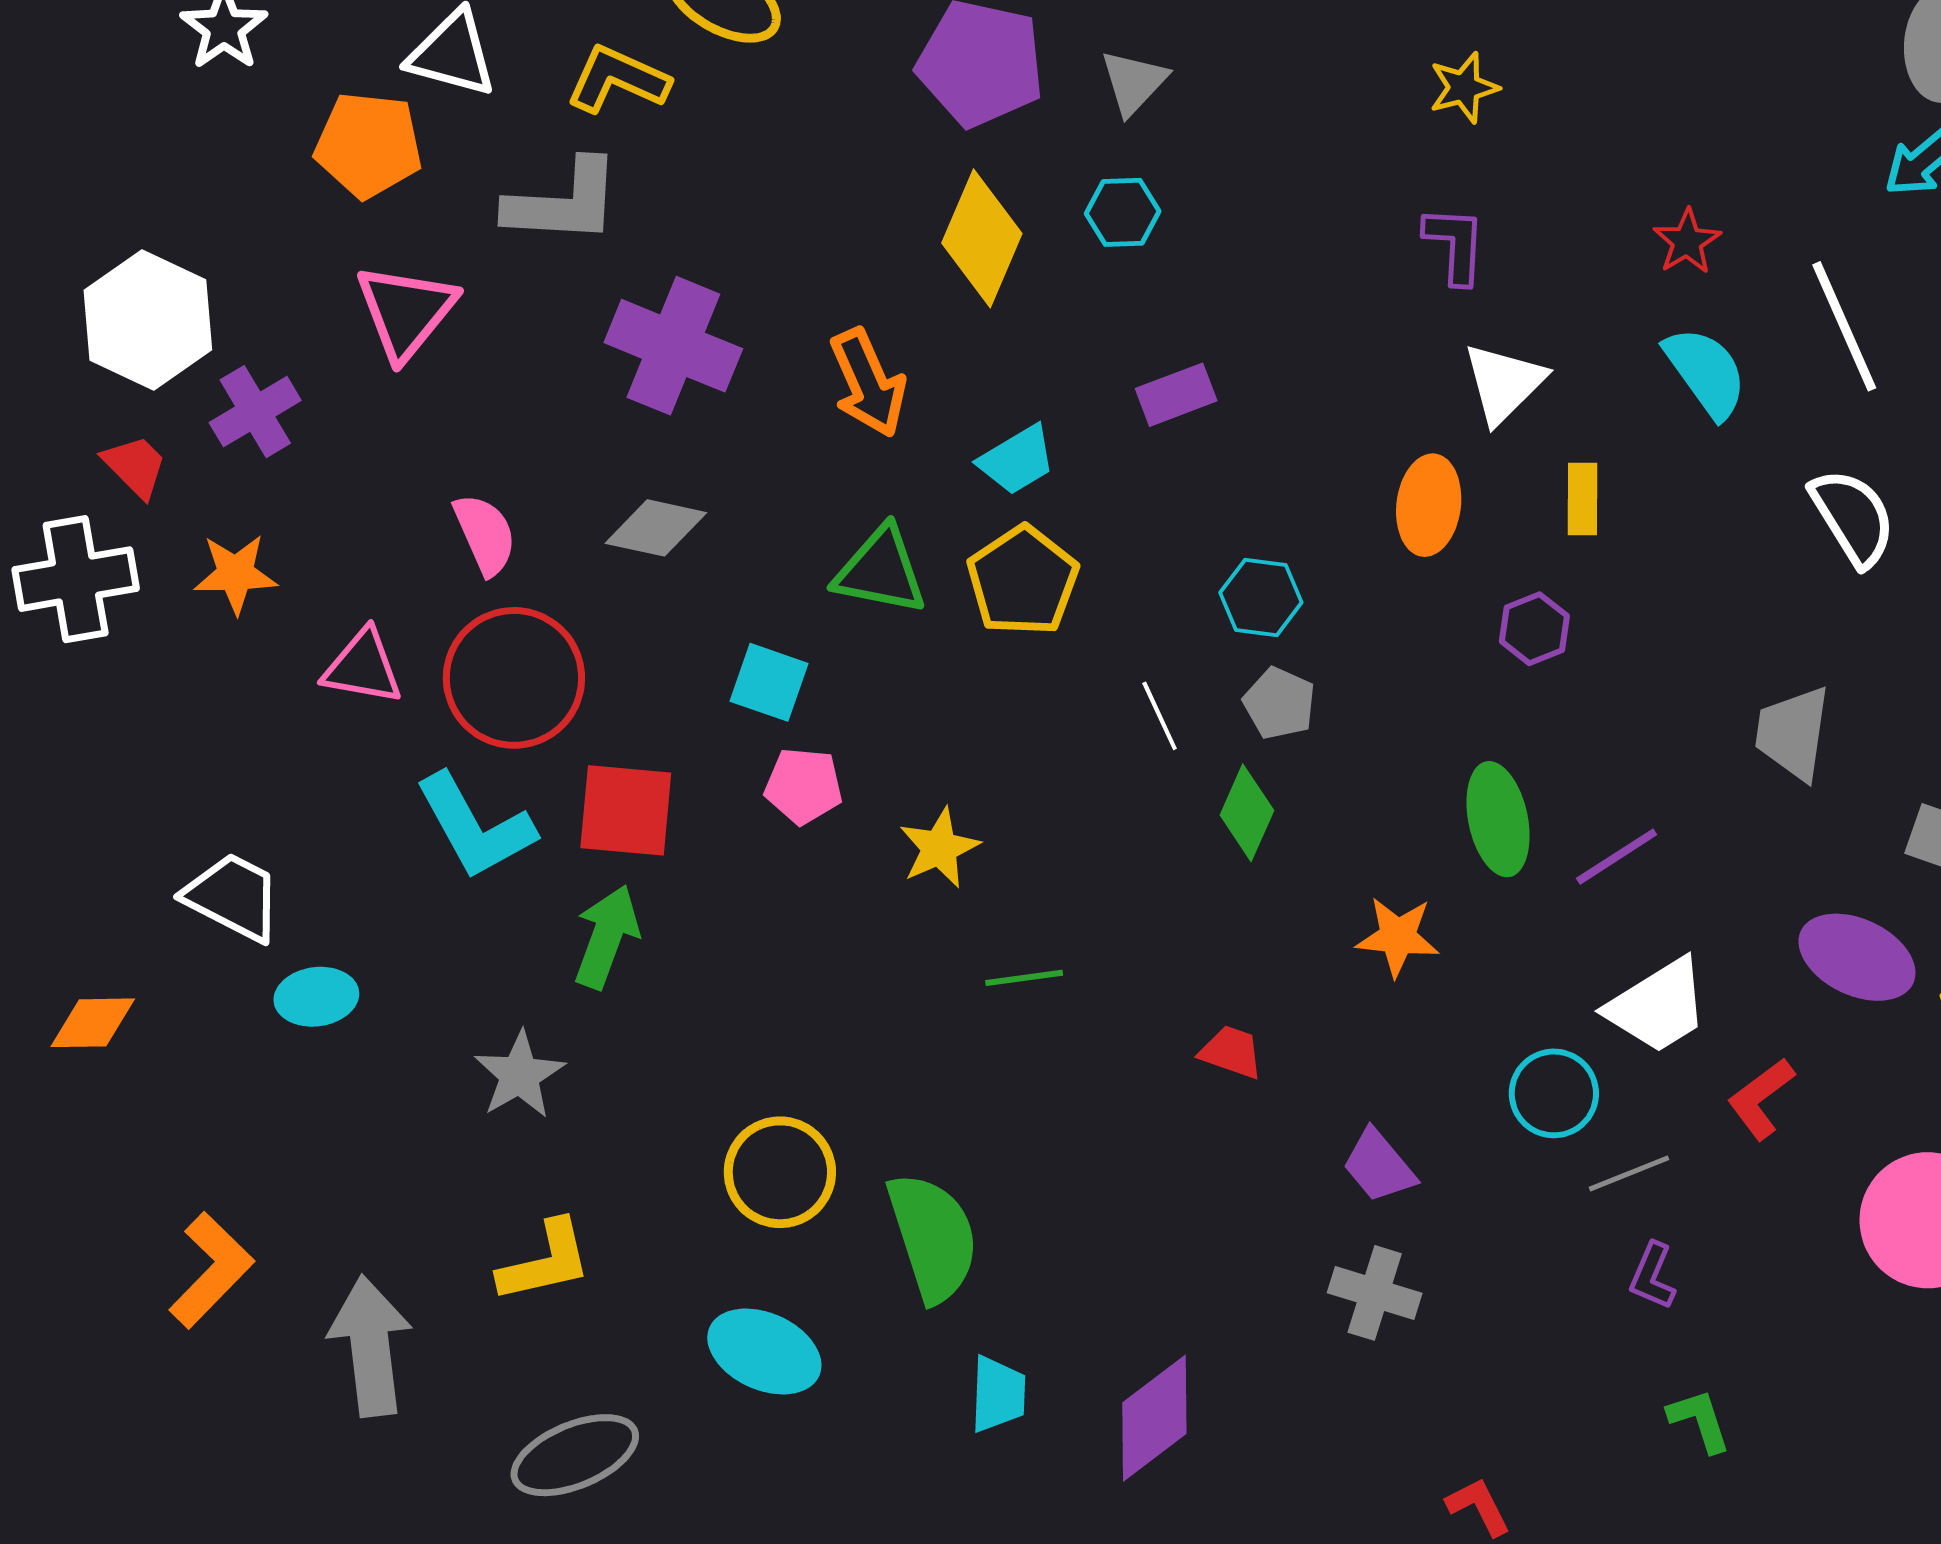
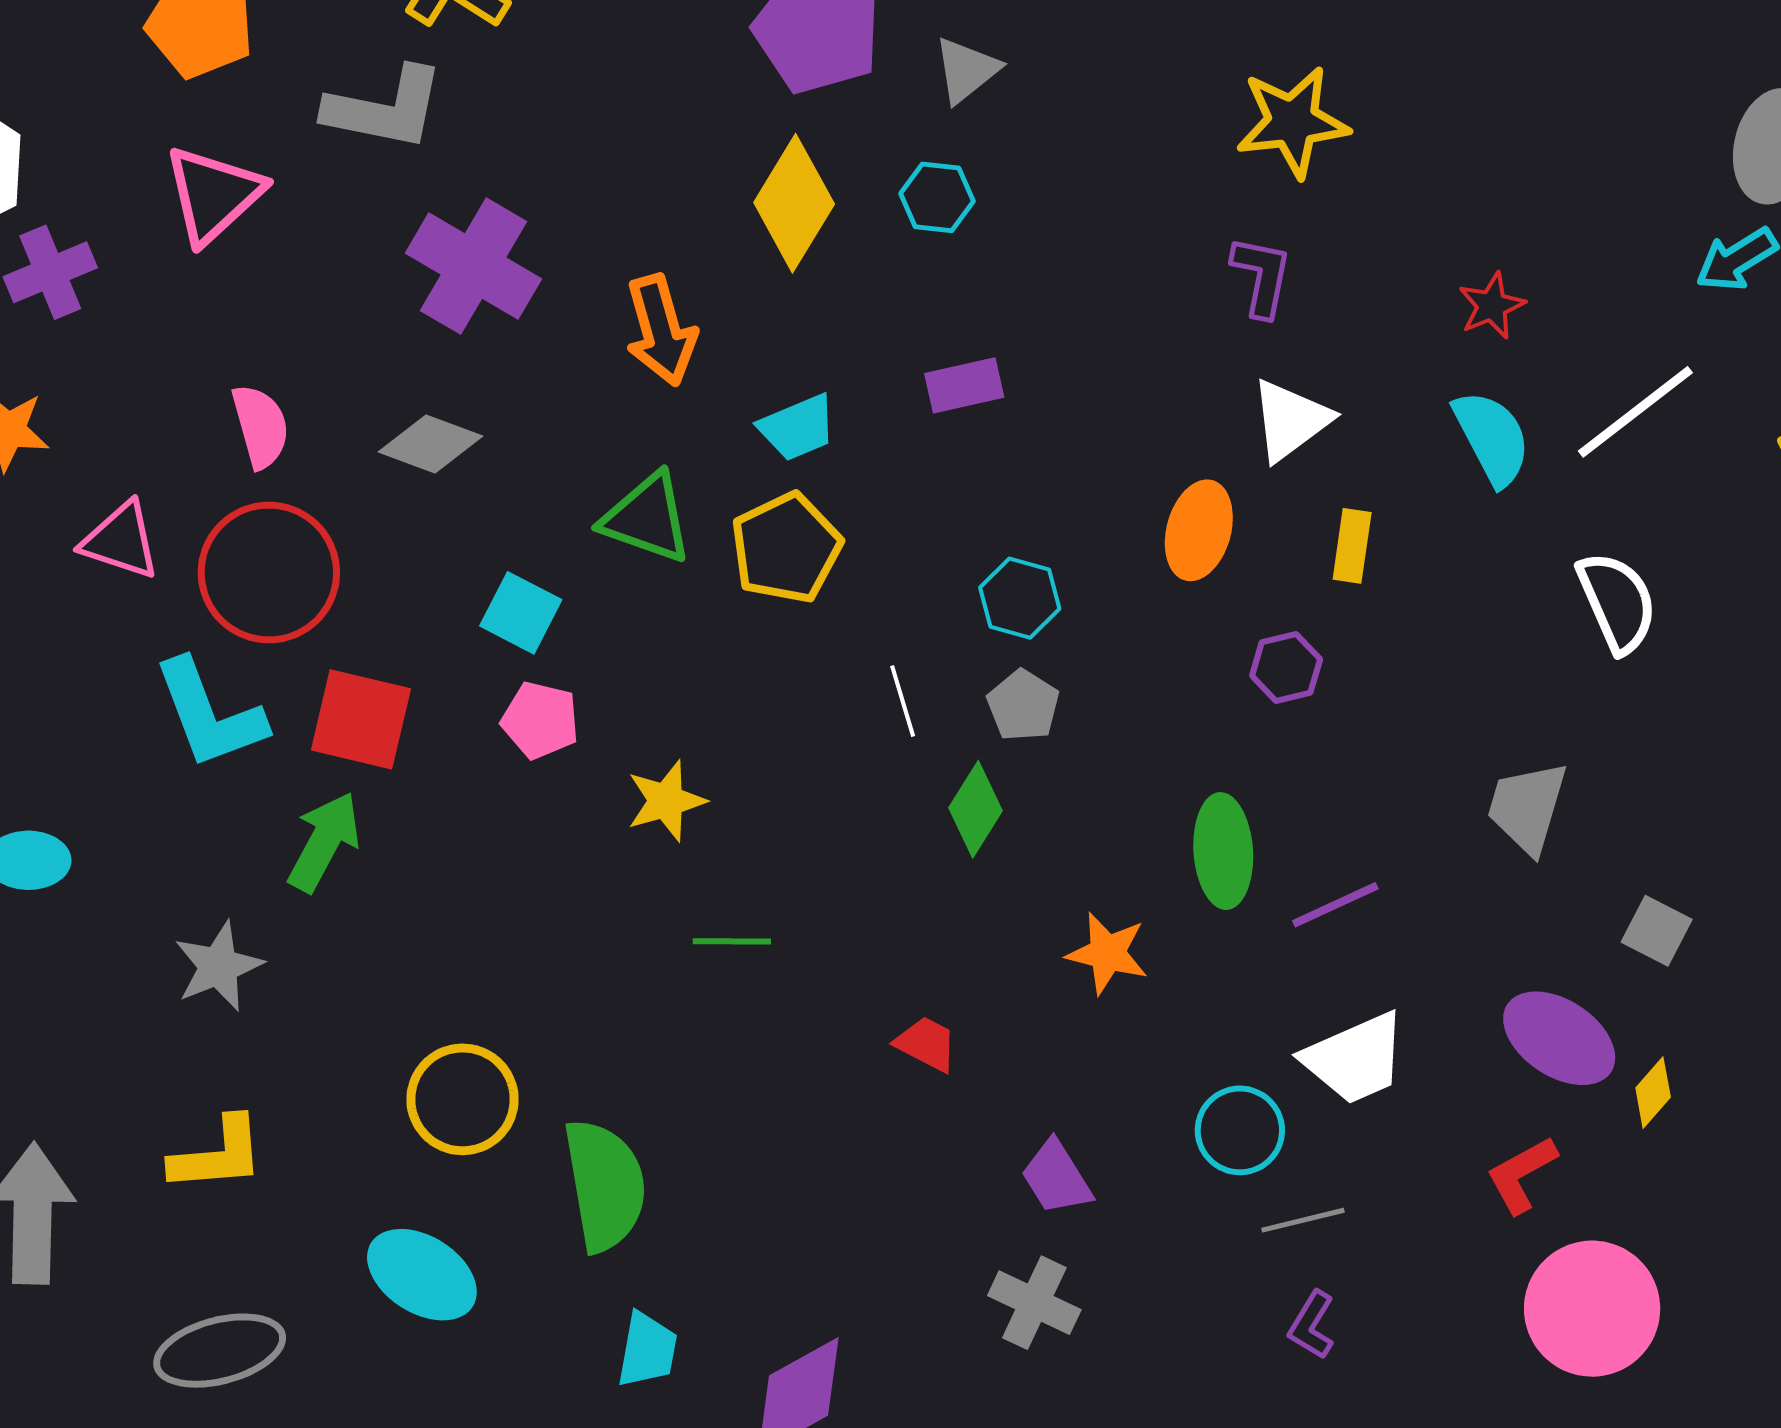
yellow star: (1464, 88) -> (1292, 122), size x1.6
white line: (1844, 326) -> (1635, 412), turned 68
red L-shape: (1761, 1099) -> (1522, 1175), moved

